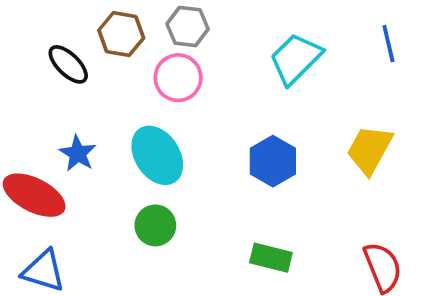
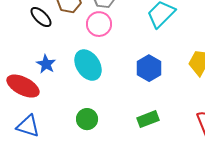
green circle: (155, 225) -> (87, 119), moved
green rectangle: (271, 258) -> (148, 119), turned -35

